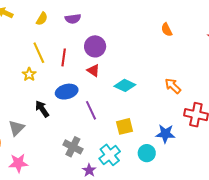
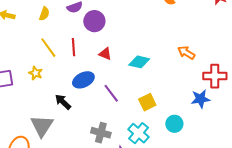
purple circle: (95, 46) -> (94, 21), moved
yellow star: (29, 74) -> (36, 73), moved
gray triangle: (16, 128) -> (42, 126), size x1.4
blue star: (165, 134) -> (201, 99), moved

